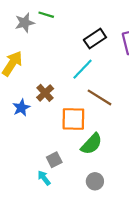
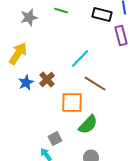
green line: (46, 15) -> (61, 11), moved
black rectangle: (95, 39) -> (102, 15), moved, turned 48
blue star: (21, 108) -> (26, 83), moved

